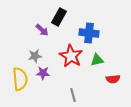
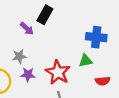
blue cross: (89, 33) -> (96, 37), moved
red star: (71, 56) -> (58, 72), moved

